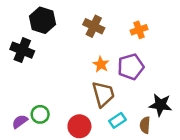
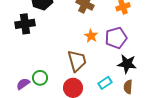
black cross: (22, 50) -> (25, 24), turned -30
brown trapezoid: (103, 94) -> (77, 61), moved
black star: (160, 105) -> (127, 64), moved

